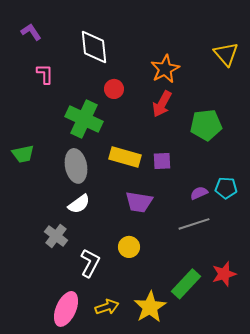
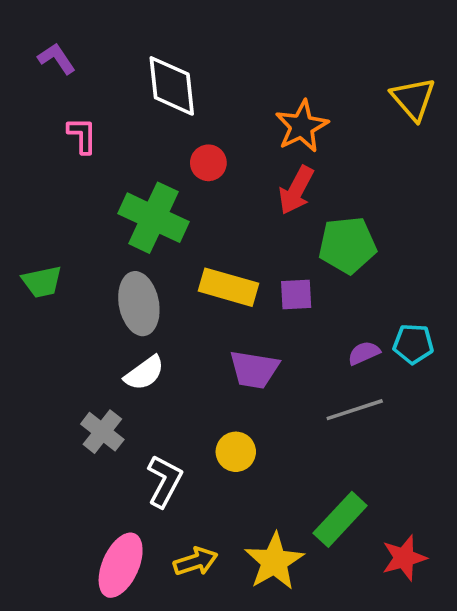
green pentagon: (206, 125) -> (347, 245), moved
red star: (224, 274) -> (404, 558), moved

